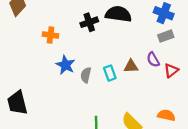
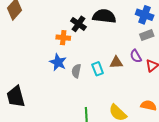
black cross: (89, 22) -> (78, 24), turned -35
orange cross: (51, 35) -> (63, 38), moved

